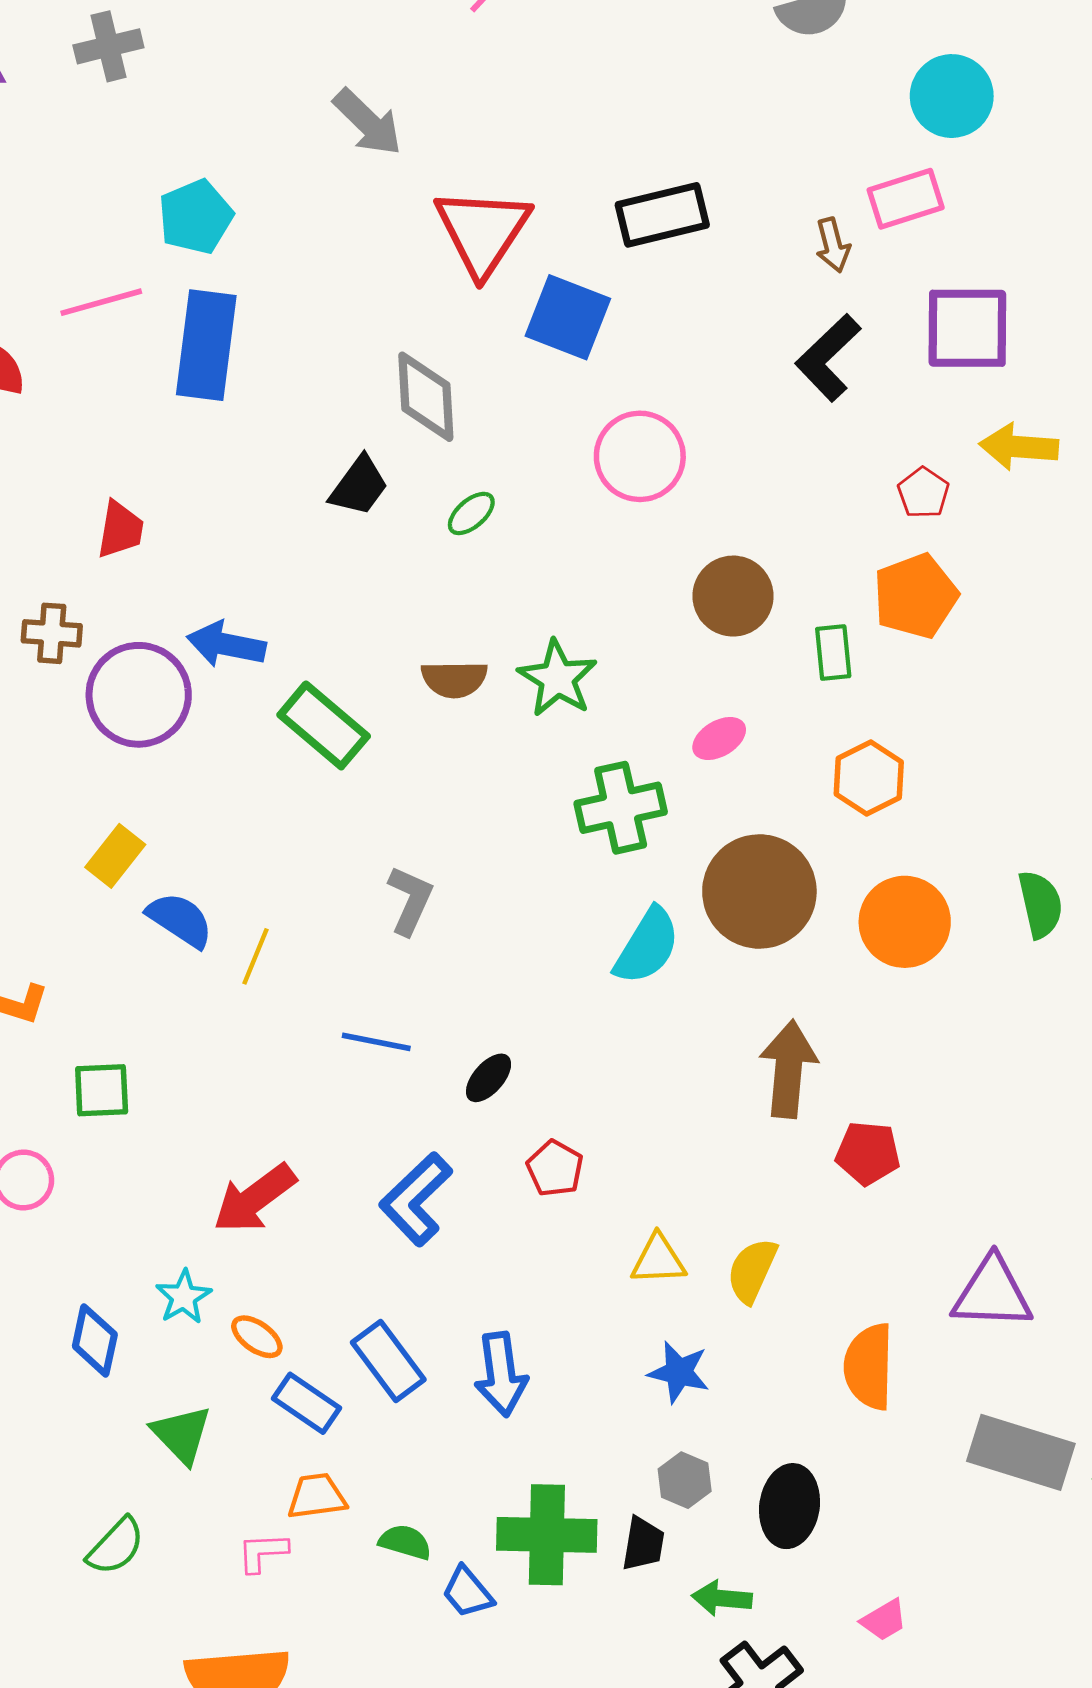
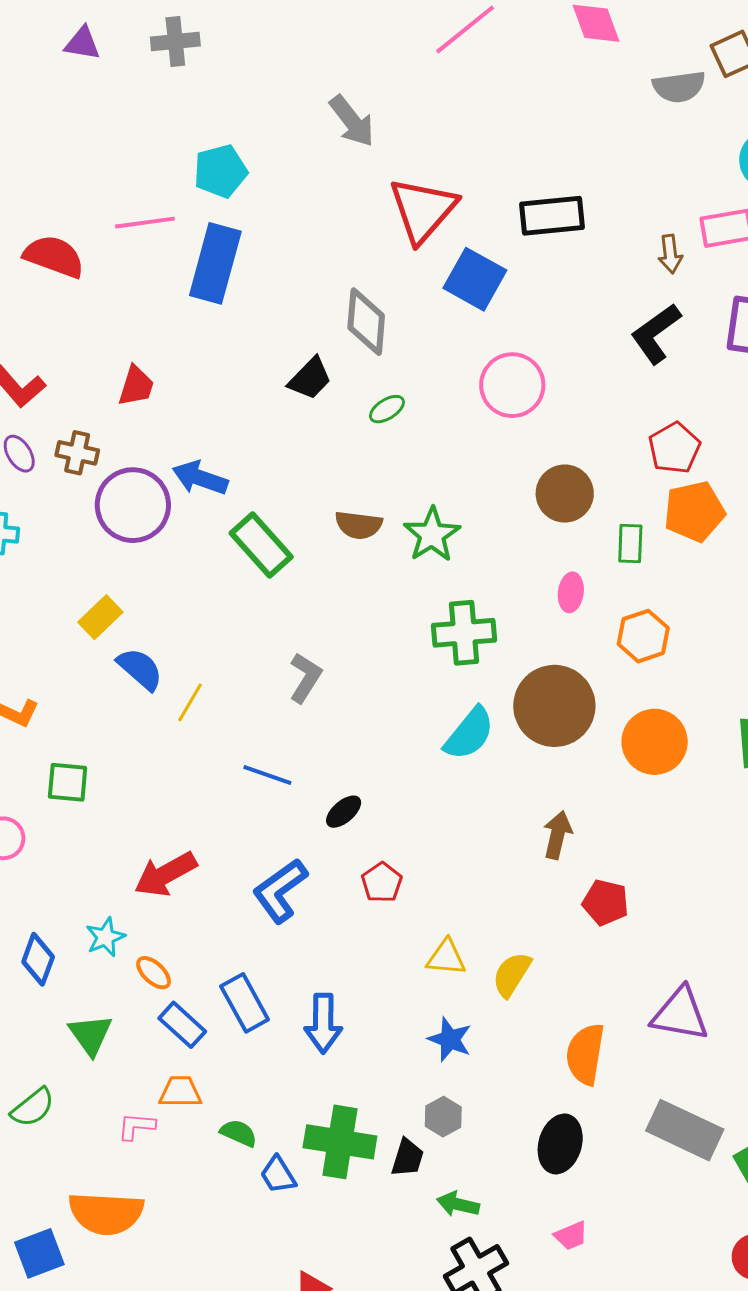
red pentagon: (923, 493) -> (674, 448), moved, size x1.4
pink ellipse: (719, 738) -> (571, 592), moved, turned -60
brown arrow: (788, 1069) -> (557, 835), size x0.7
black ellipse: (789, 1506) -> (560, 1144), moved

